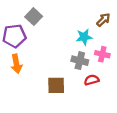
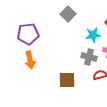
gray square: (34, 17) -> (68, 14), moved

